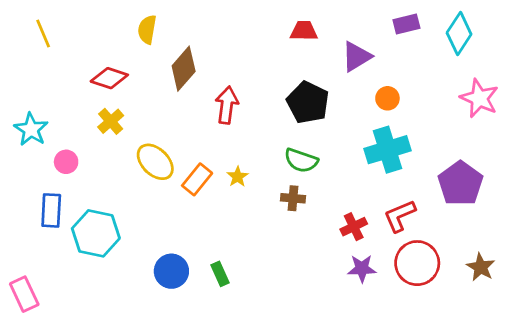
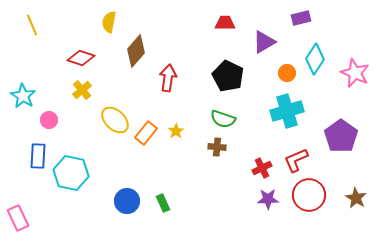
cyan diamond: (459, 34) -> (315, 59), moved

